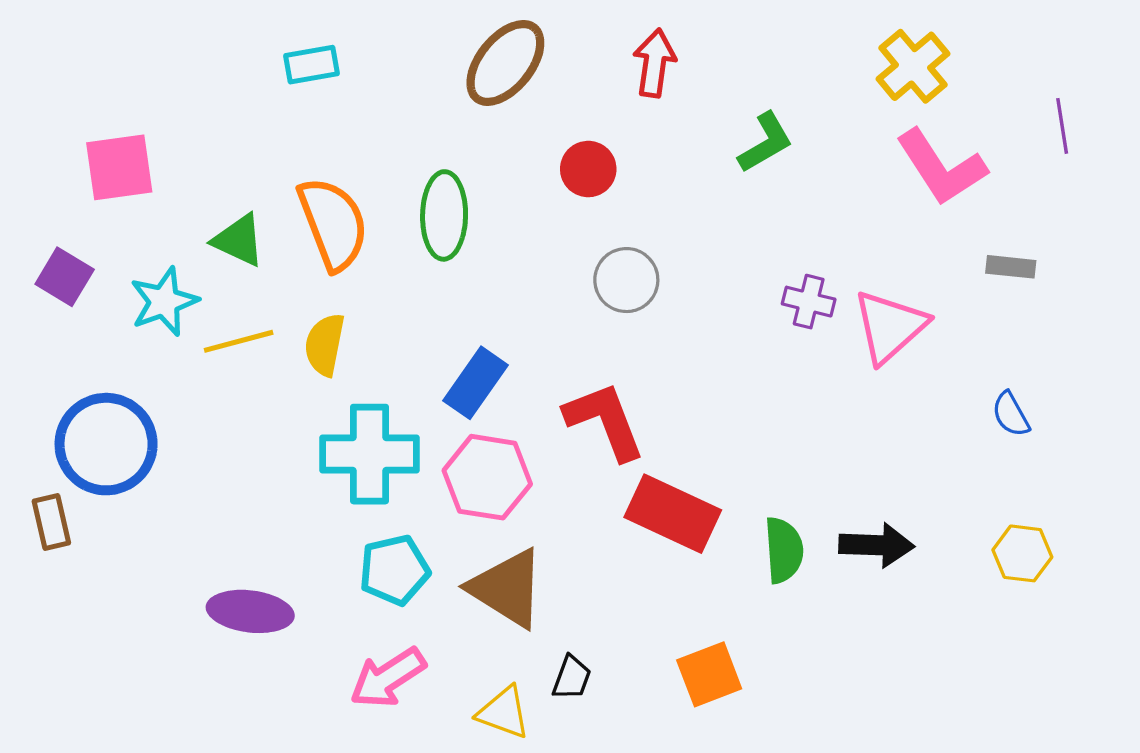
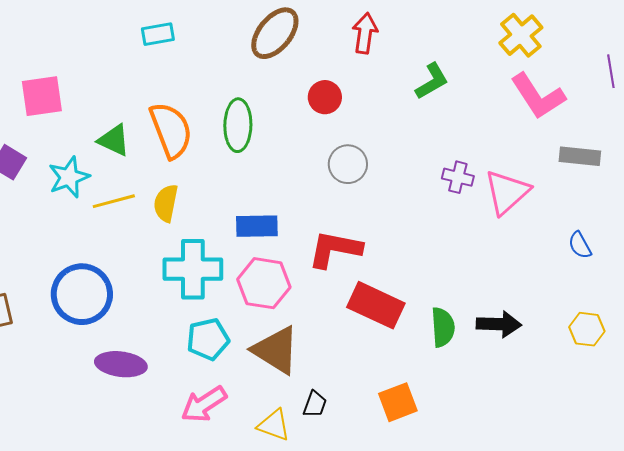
gray rectangle: (1011, 267) -> (580, 156), size x1.4
blue rectangle: (476, 383) -> (257, 226), turned 54
red L-shape: (605, 421) -> (335, 249), turned -58
blue circle: (106, 444) -> (82, 294), moved

